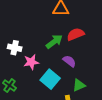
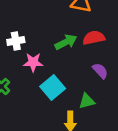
white cross: (15, 48) -> (16, 41), turned -32
purple semicircle: (69, 61) -> (100, 71), moved

